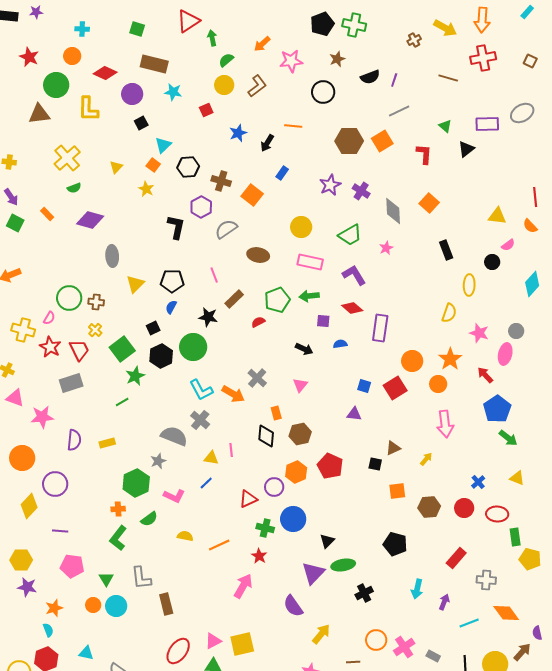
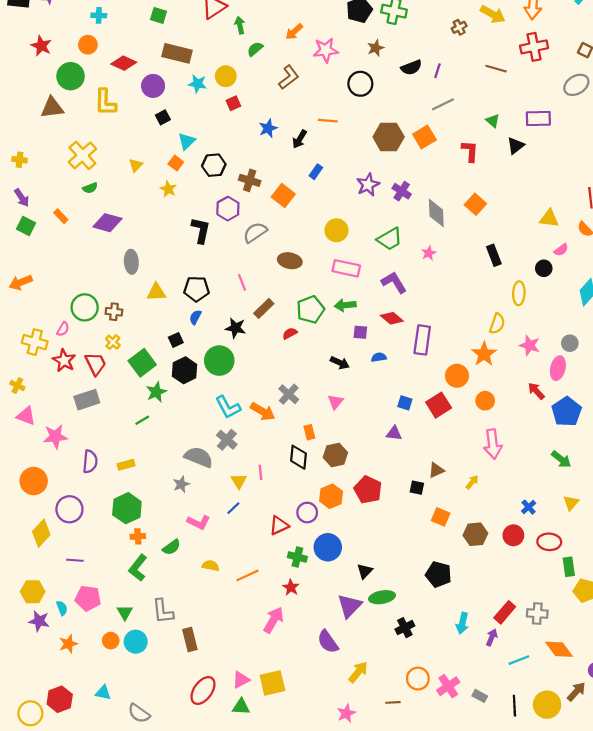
yellow circle: (224, 85) -> (226, 76), moved
gray ellipse: (522, 113) -> (576, 85), moved
yellow triangle: (135, 284) -> (156, 292), turned 42
orange star: (450, 359) -> (484, 354), moved
blue pentagon: (497, 409) -> (567, 412), moved
yellow triangle: (211, 458) -> (239, 481), turned 49
yellow triangle: (517, 478) -> (571, 503), turned 49
green hexagon: (136, 483) -> (127, 508), moved
orange square: (397, 491) -> (441, 517), turned 30
red rectangle: (456, 558) -> (505, 612), moved
cyan semicircle: (48, 630) -> (62, 608), moved

